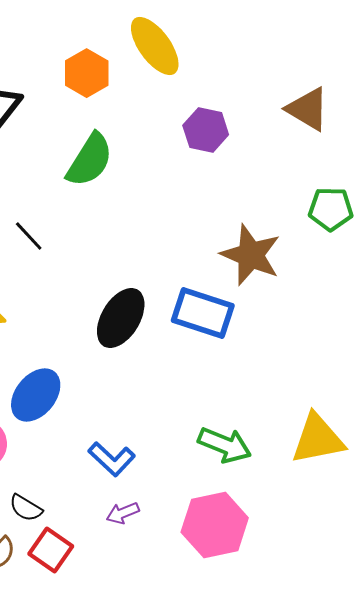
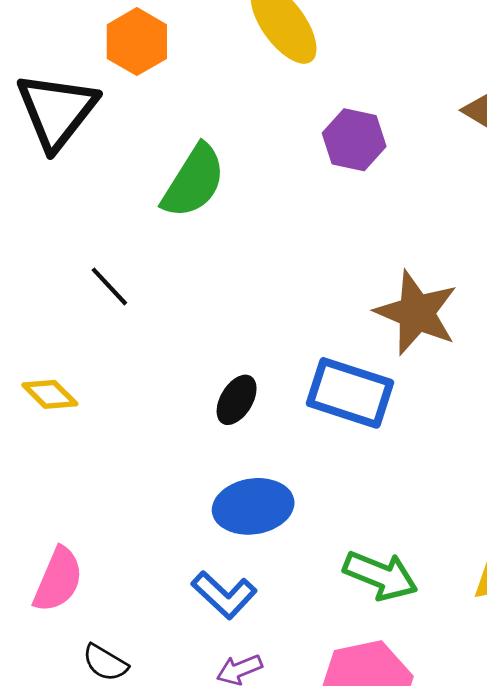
orange hexagon: (87, 73) -> (137, 42), moved
black ellipse: (121, 318) -> (237, 400), size x0.6
blue ellipse: (36, 395) -> (253, 506), moved, turned 42

